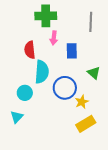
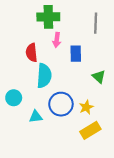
blue circle: (65, 88) -> (61, 104), moved
cyan circle: (25, 93) -> (14, 98), moved
cyan triangle: (17, 117) -> (36, 117), moved, turned 40

